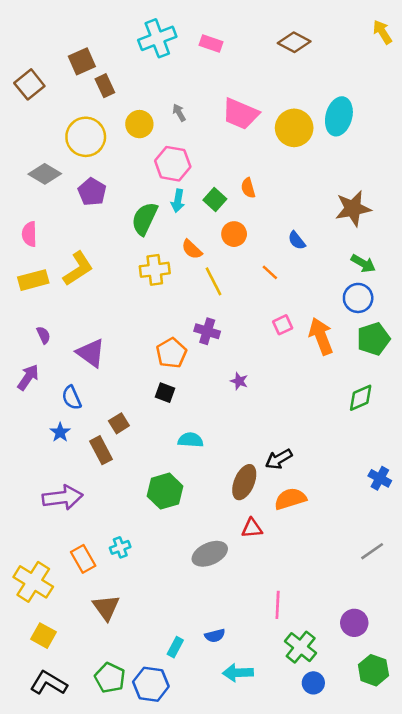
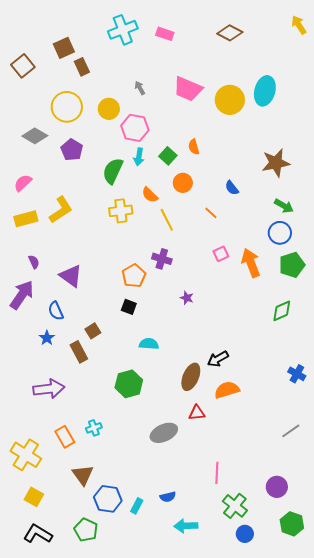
yellow circle: (139, 124) -> (109, 109), moved
pink semicircle: (29, 234) -> (23, 183), turned 48
purple arrow: (28, 377) -> (22, 295), size x1.4
blue hexagon: (151, 684) -> (108, 499), moved

